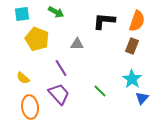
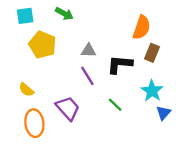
black L-shape: (104, 21) -> (120, 64), moved
orange semicircle: (137, 21) -> (142, 27), moved
purple line: (61, 68) -> (87, 76), moved

